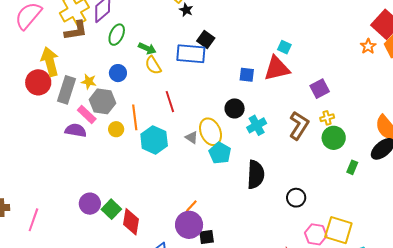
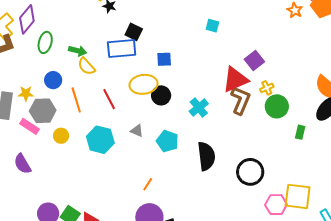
red triangle: (277, 68) -> (235, 80), moved
blue square: (247, 75) -> (164, 59), moved
black circle: (235, 108) -> (161, 95), moved
orange line: (135, 117) -> (76, 100), moved
purple semicircle: (76, 130) -> (22, 164), moved, turned -120
yellow ellipse: (211, 132) -> (143, 84), moved, turned -64
black circle: (296, 198) -> (250, 172), size x1.4
orange line: (191, 206) -> (148, 184), moved

